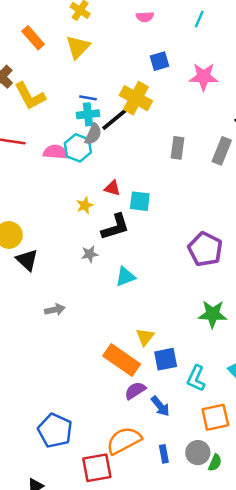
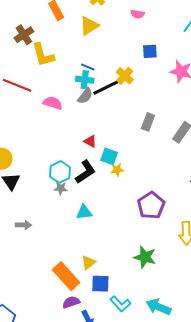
pink semicircle: (145, 17) -> (137, 14), moved
yellow cross: (136, 98) -> (125, 76), size x0.7
cyan hexagon: (78, 148) -> (60, 172), moved
yellow star: (85, 205) -> (117, 170), moved
black L-shape: (115, 227) -> (85, 172), turned -30
cyan L-shape: (196, 378) -> (120, 304), turned -80

